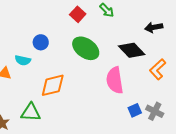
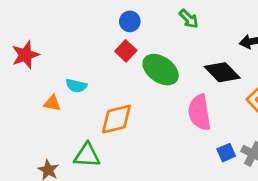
red square: (78, 14) -> (126, 51), moved
blue circle: (41, 42) -> (130, 21), moved

